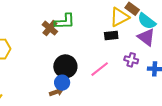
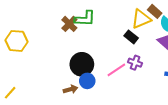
black rectangle: (111, 36) -> (131, 37), turned 40
purple cross: (131, 60) -> (135, 63), moved
blue circle: (62, 83) -> (87, 81), moved

